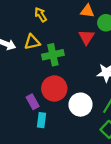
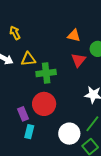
orange triangle: (87, 11) -> (74, 36), moved
yellow arrow: (41, 15) -> (15, 33), moved
white circle: (81, 105) -> (69, 134), moved

